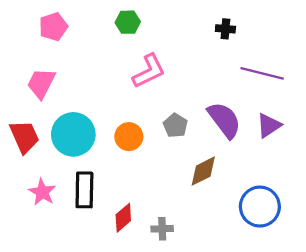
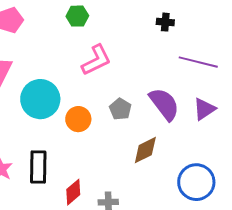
cyan circle: (73, 134) -> (40, 99), moved

